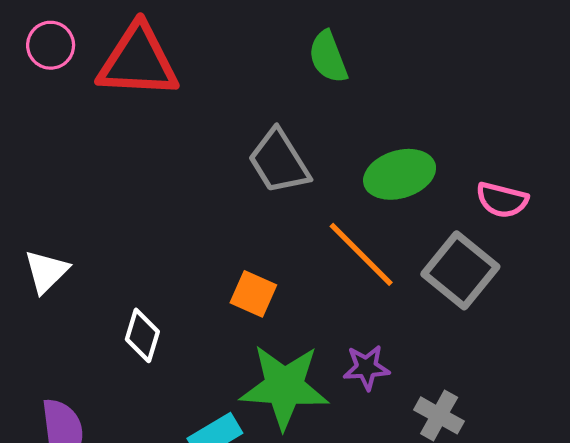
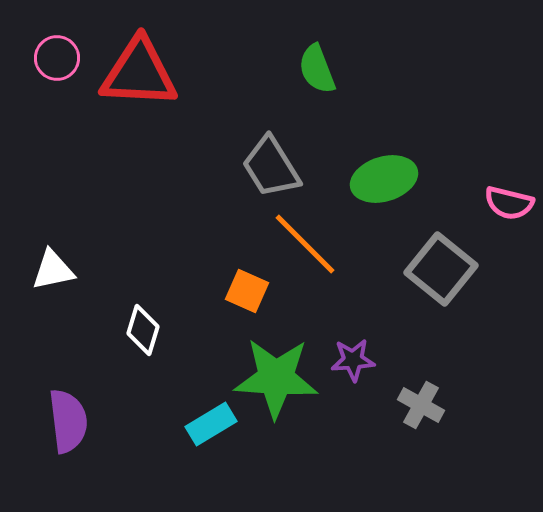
pink semicircle: (502, 200) -> (509, 203), moved
orange line: (361, 254) -> (305, 244), moved
white triangle: (46, 271) -> (53, 270), turned 33

